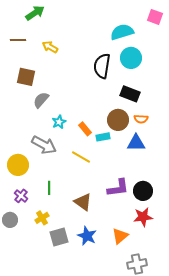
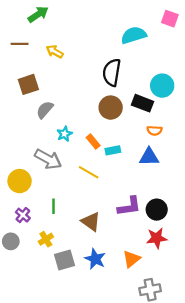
cyan circle: (131, 58) -> (162, 86), moved
brown square: (26, 77) -> (28, 84), turned -30
brown circle: (118, 120) -> (111, 108), moved

